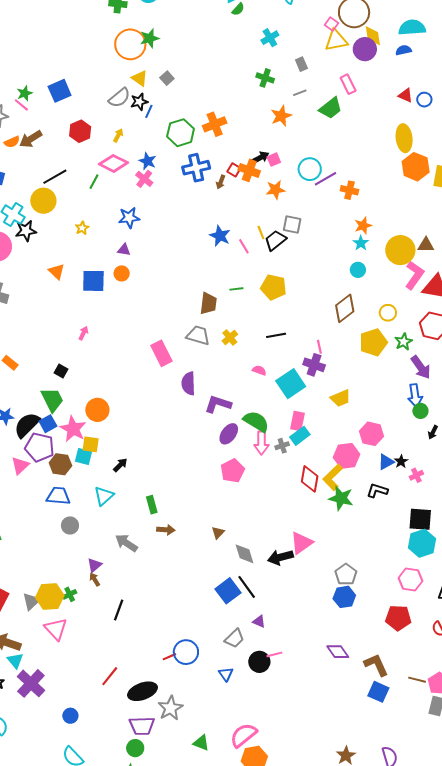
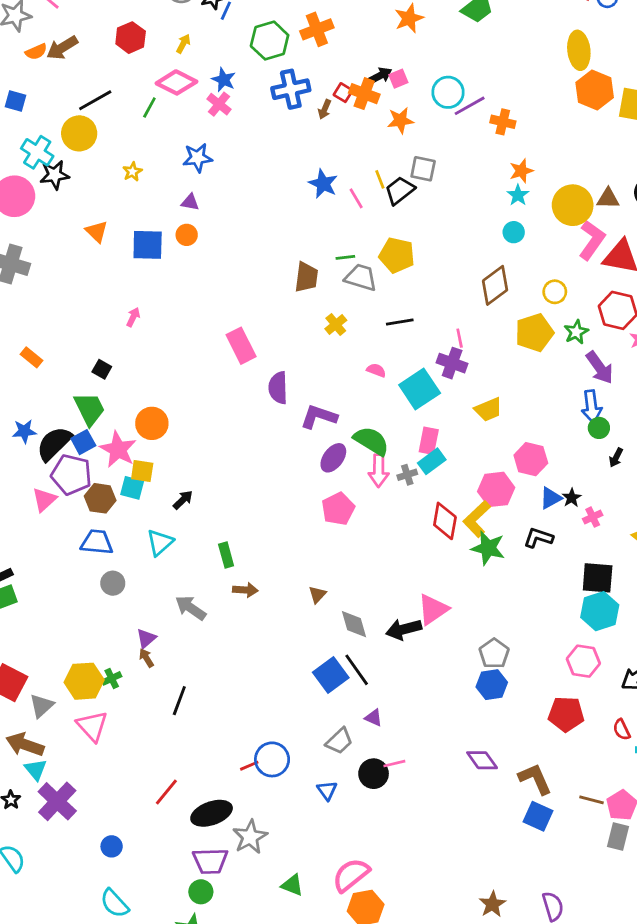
gray trapezoid: (198, 335) -> (361, 277), moved
gray triangle: (31, 601) -> (42, 706), moved

